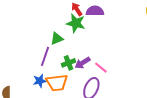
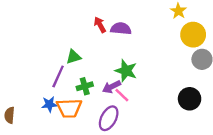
green star: (76, 23) -> (126, 71), moved
purple arrow: (83, 63) -> (112, 87), moved

